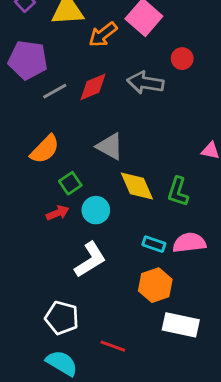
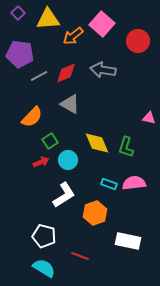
red circle: (182, 59) -> (138, 41), moved, size x1.5
gray triangle: (110, 146) -> (70, 104), moved
orange hexagon: (155, 285) -> (95, 213), moved

